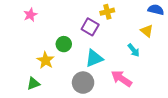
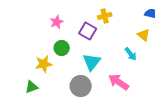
pink star: (30, 15) -> (57, 22), moved
cyan triangle: (94, 58) -> (92, 62), turned -30
yellow star: (46, 60) -> (44, 64), turned 30

